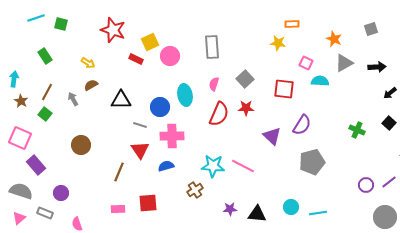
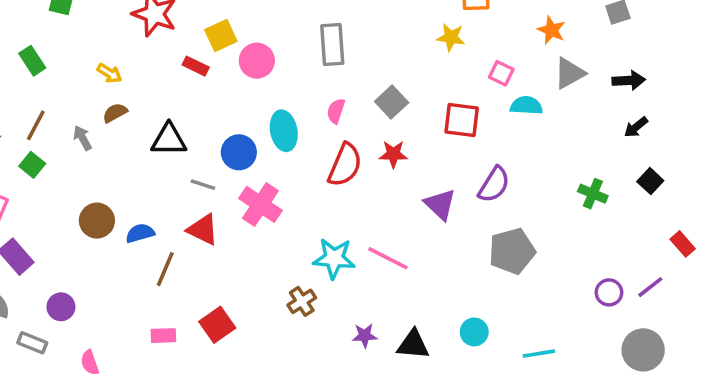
black arrow: (390, 93) -> (636, 127), moved
pink cross: (172, 136) -> (260, 204), turned 35
red triangle: (140, 150) -> (203, 230), turned -30
blue semicircle: (166, 166) -> (140, 233), moved
red square: (148, 203) -> (217, 325), turned -30
cyan line: (318, 213) -> (539, 354), moved

